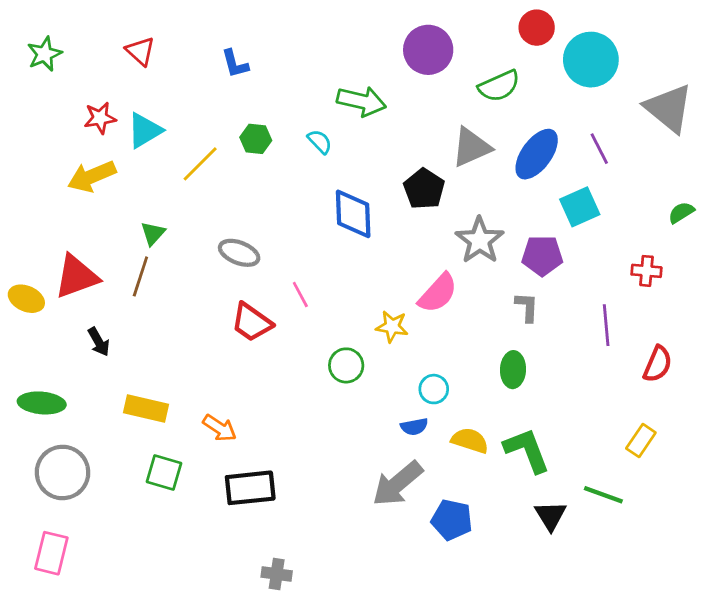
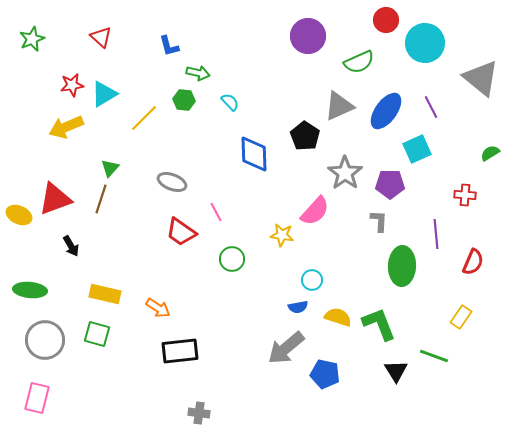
green arrow: (361, 101) -> (198, 73), moved, size x0.7
green circle: (346, 365) -> (232, 259), moved
green ellipse: (513, 370) -> (402, 266), moved, size x1.5
green square: (164, 472) -> (97, 334), moved

